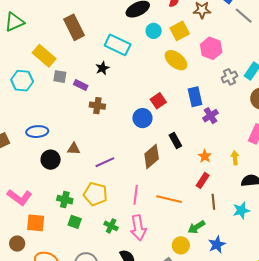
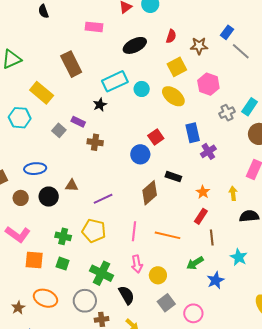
cyan circle: (154, 31) -> (142, 89), moved
cyan rectangle: (118, 45) -> (115, 81), turned -50
gray square: (60, 77) -> (59, 130), moved, turned 32
black rectangle: (175, 140) -> (173, 177), turned -42
cyan star: (241, 210) -> (239, 257), moved, turned -30
green square: (75, 222) -> (63, 264), moved
green cross: (111, 226) -> (102, 273), moved, size x1.6
pink arrow: (138, 228) -> (137, 264), size x0.7
brown circle: (17, 244) -> (21, 198), moved
yellow circle: (181, 245) -> (158, 275), moved

